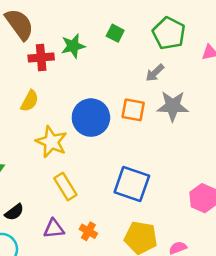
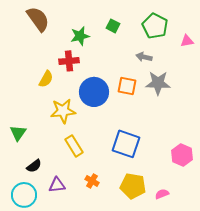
red cross: (41, 57) -> (69, 61), moved
gray arrow: (155, 73) -> (144, 57), turned 56
yellow star: (51, 142) -> (63, 111), turned -30
purple triangle: (54, 229) -> (57, 185), moved

